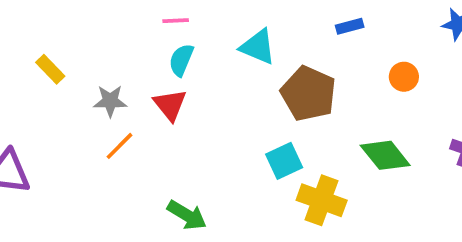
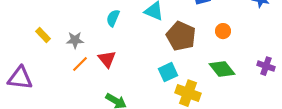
yellow rectangle: (50, 69) -> (43, 35), moved
orange circle: (404, 77) -> (223, 31), moved
red triangle: (170, 105) -> (107, 59), moved

